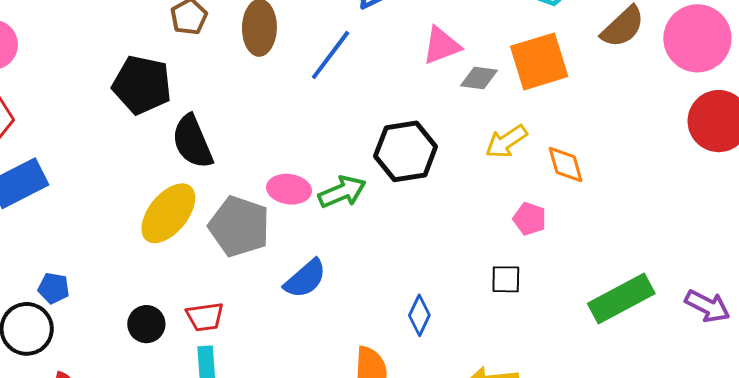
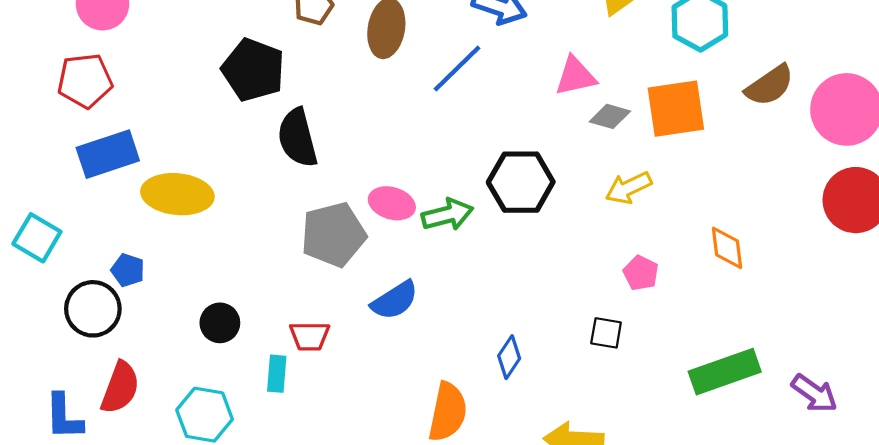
orange diamond: (566, 165) -> (727, 248), moved
yellow ellipse: (168, 213) -> (177, 194), moved, turned 48
gray pentagon: (239, 226) -> (333, 235), turned 30
red trapezoid: (205, 317) -> (310, 336), moved

